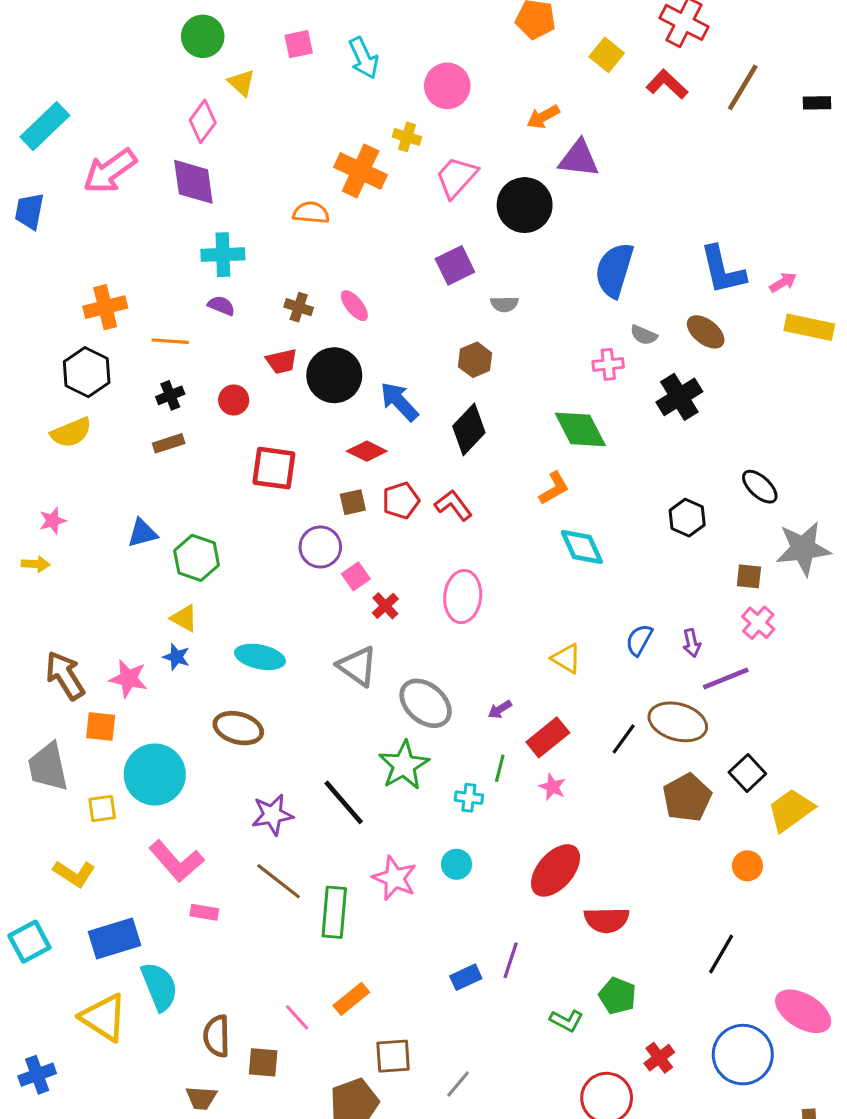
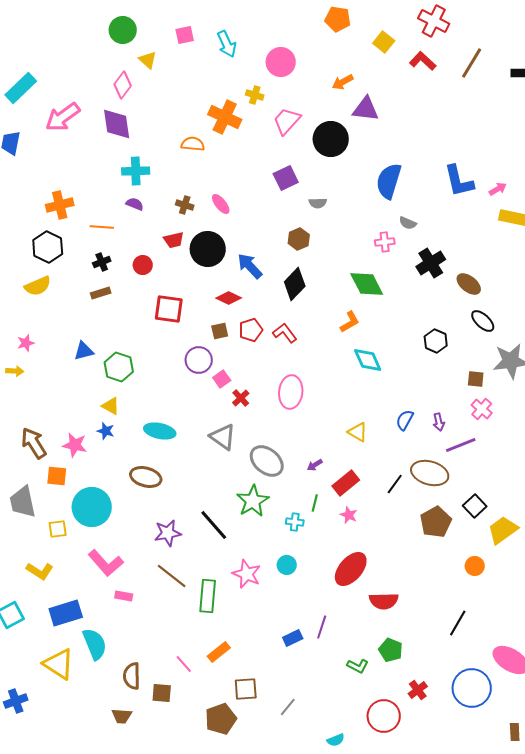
brown ellipse: (706, 332) -> (469, 284), moved

